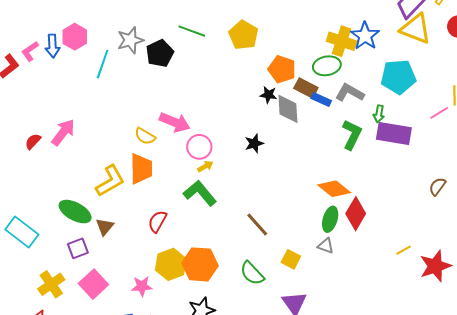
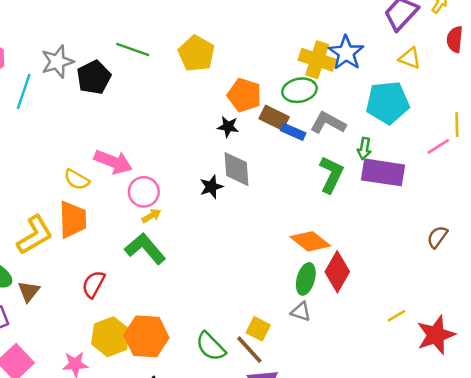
yellow triangle: (416, 29) -> (410, 58), moved, size x0.6
gray diamond: (288, 109) -> (237, 169), moved
brown line: (257, 225) -> (249, 350), moved

